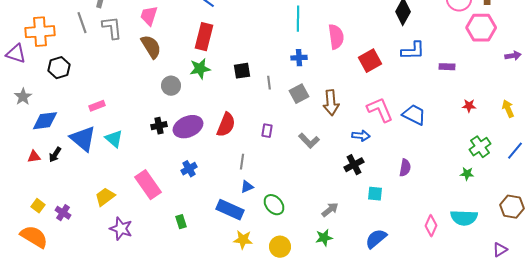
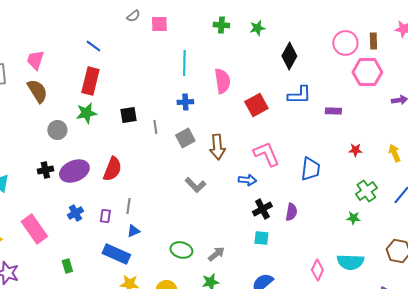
blue trapezoid: (414, 115) -> (310, 169), moved, turned 70
purple rectangle: (267, 131) -> (105, 216), moved
black cross: (354, 165) -> (262, 209), moved
green ellipse: (274, 205) -> (181, 250), moved, turned -35

